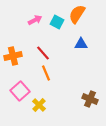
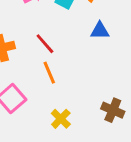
yellow cross: (39, 105) -> (61, 119), moved

